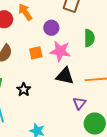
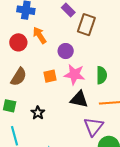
green semicircle: (89, 38) -> (102, 75), moved
purple triangle: (79, 103) -> (93, 127), size x1.5

